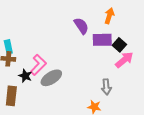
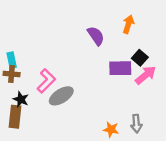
purple rectangle: (102, 40) -> (120, 68), moved
black star: (25, 76) -> (21, 99), moved
gray arrow: (106, 87) -> (136, 124), moved

